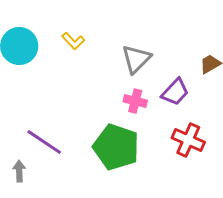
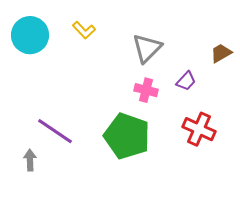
purple trapezoid: (175, 92) -> (186, 81), size x0.7

